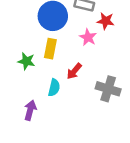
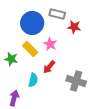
pink star: (88, 37) -> (50, 44), moved
yellow rectangle: (50, 49) -> (30, 49), turned -56

